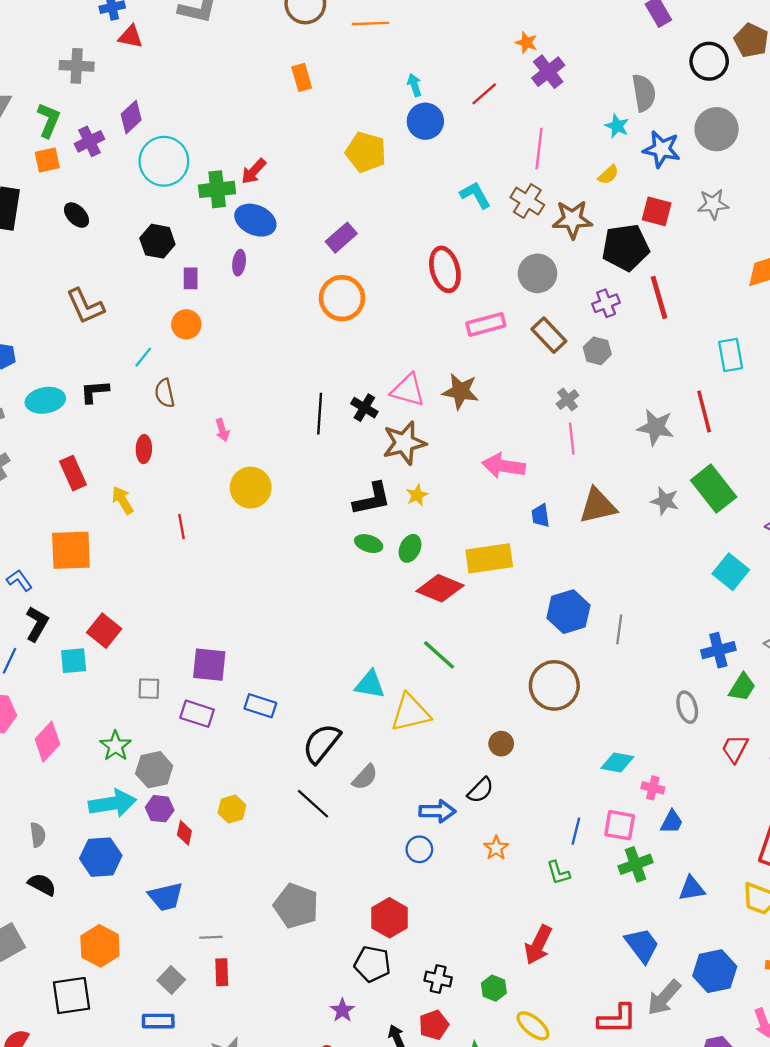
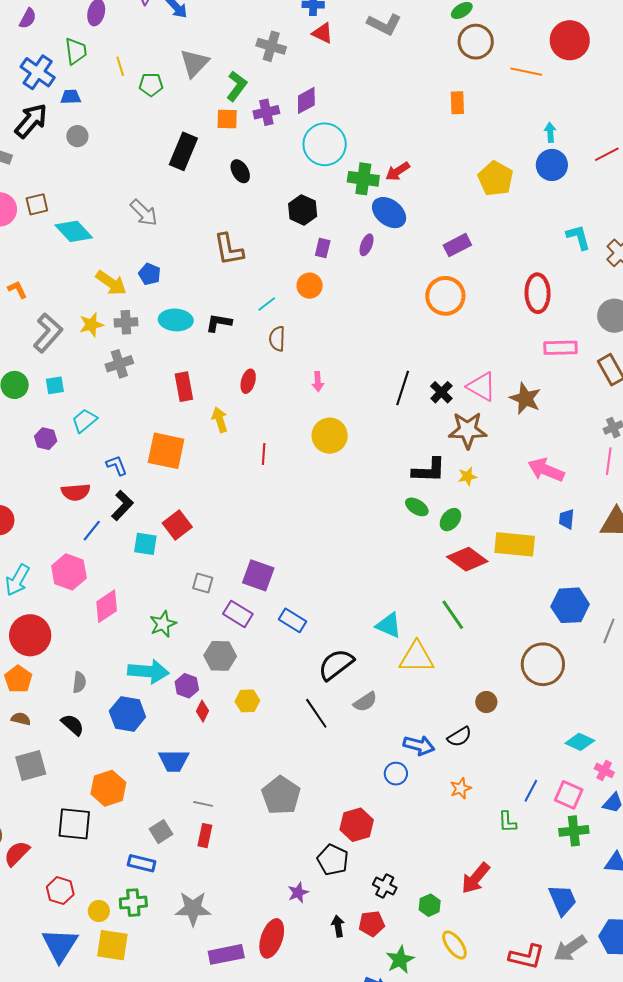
gray hexagon: (154, 770) -> (220, 656), moved

